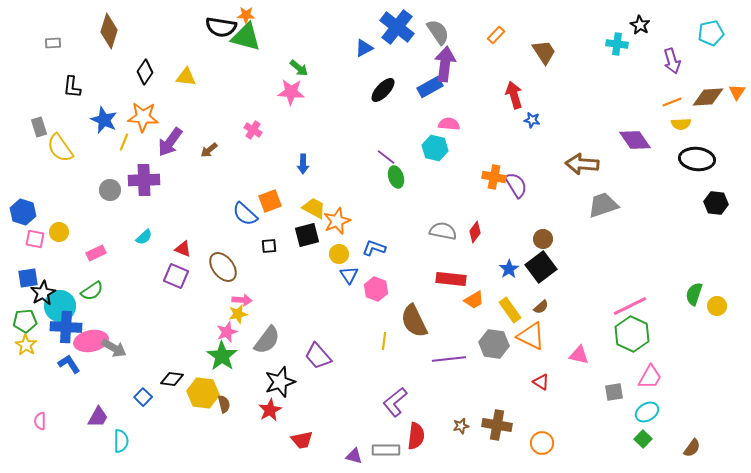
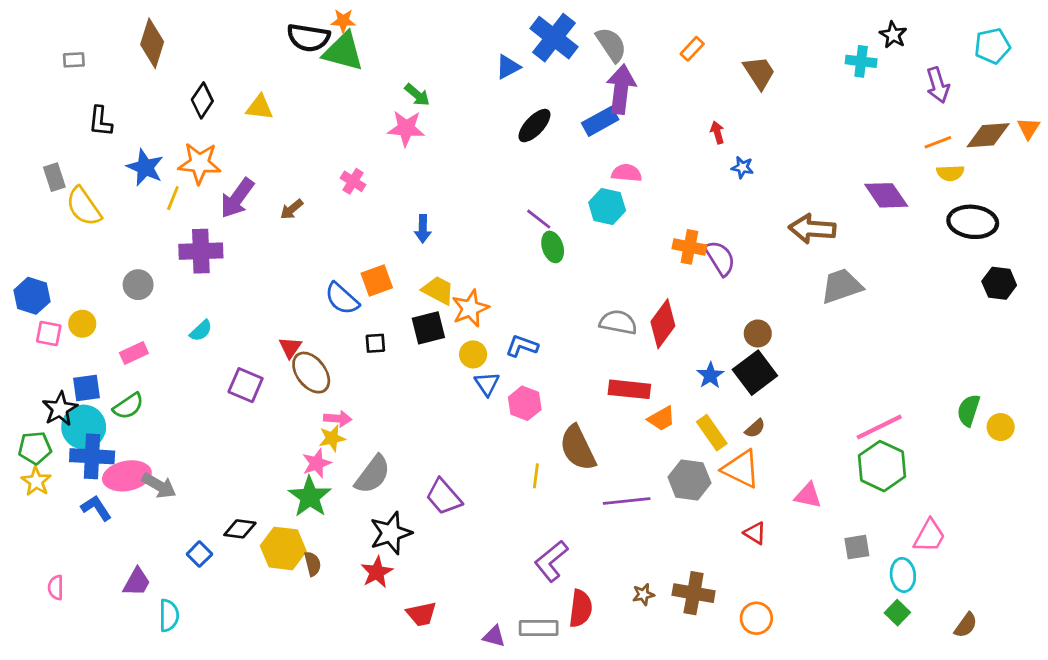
red arrow: (514, 95) -> (717, 133), size x0.6
gray circle: (110, 190) -> (138, 285), moved
red diamond: (475, 232) -> (663, 324), size x1.6
red triangle: (183, 249) -> (290, 347), moved, turned 42
blue square: (28, 278) -> (86, 388), moved
pink trapezoid: (650, 377) -> (929, 536), moved
cyan ellipse: (647, 412) -> (903, 575), turned -65

